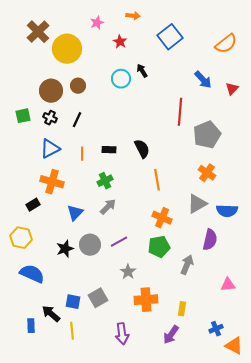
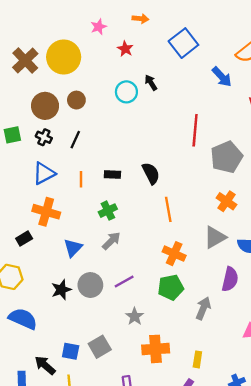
brown cross: (38, 32) -> (25, 60), moved
blue arrow: (203, 80) -> (222, 77), moved

